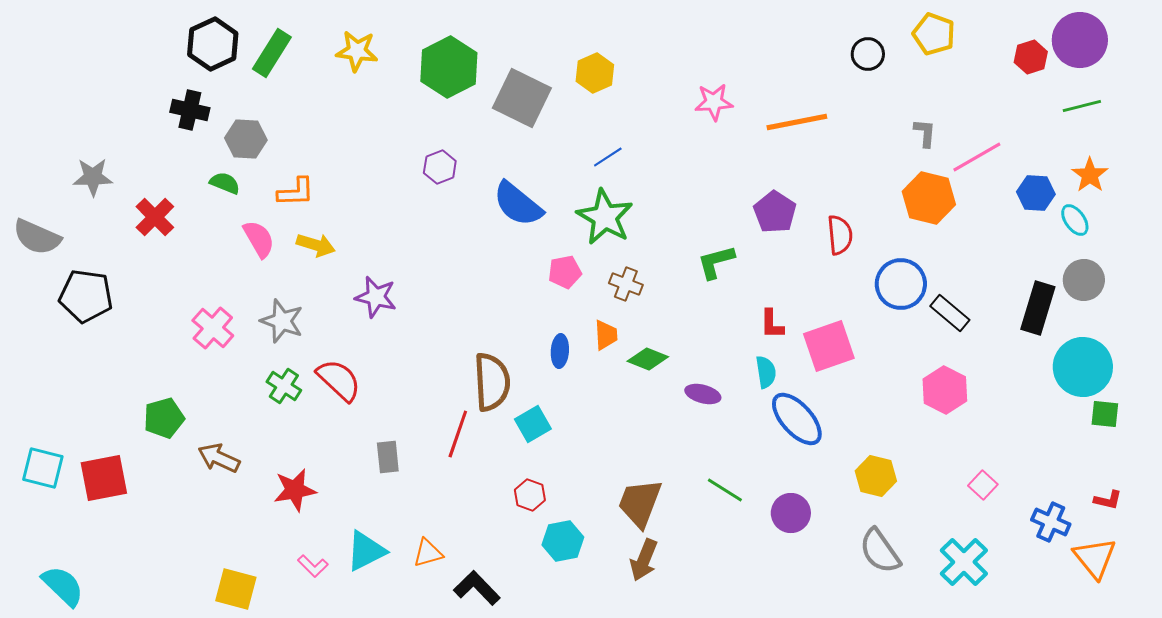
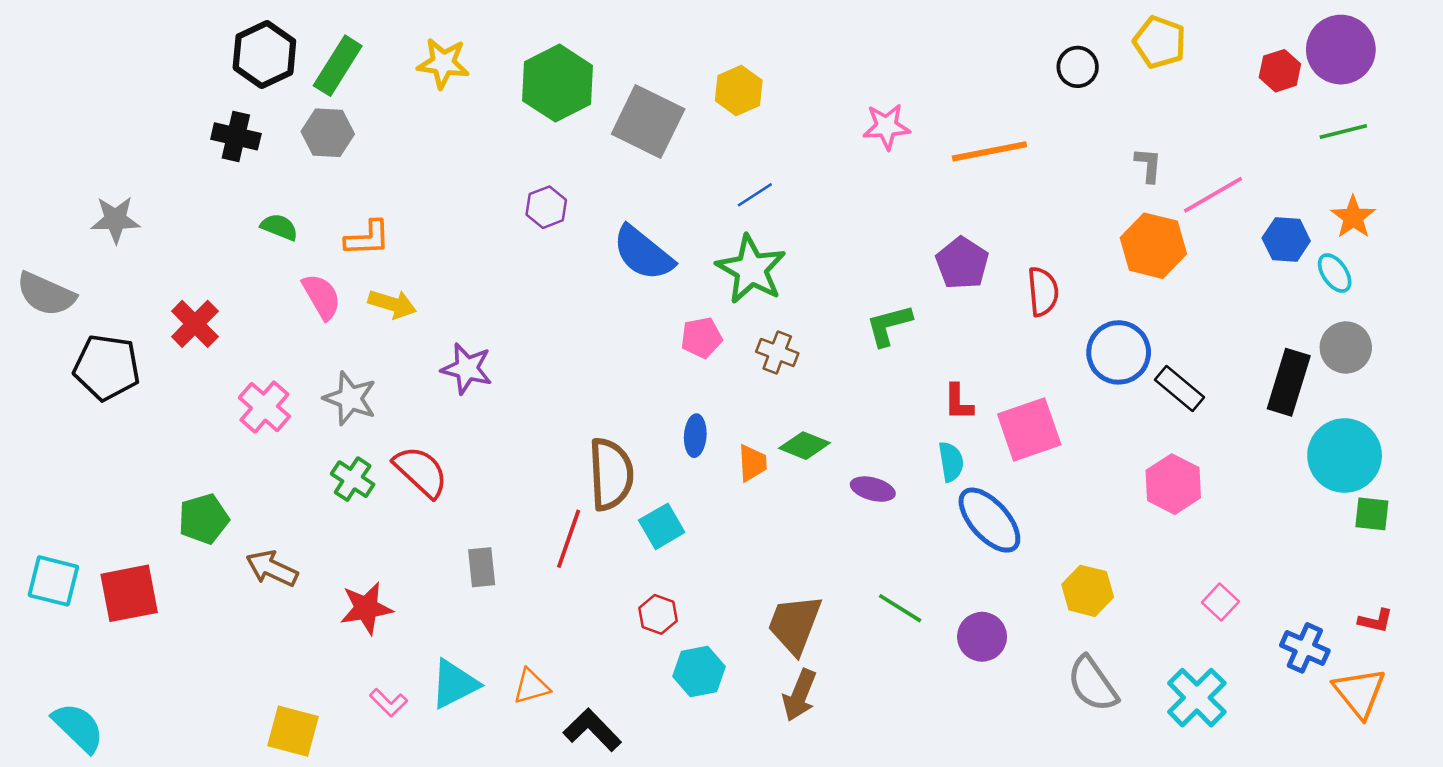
gray hexagon: (246, 139) -> (328, 133), moved
red cross: (155, 217) -> (195, 324), moved
orange trapezoid: (606, 335) -> (752, 463), moved

